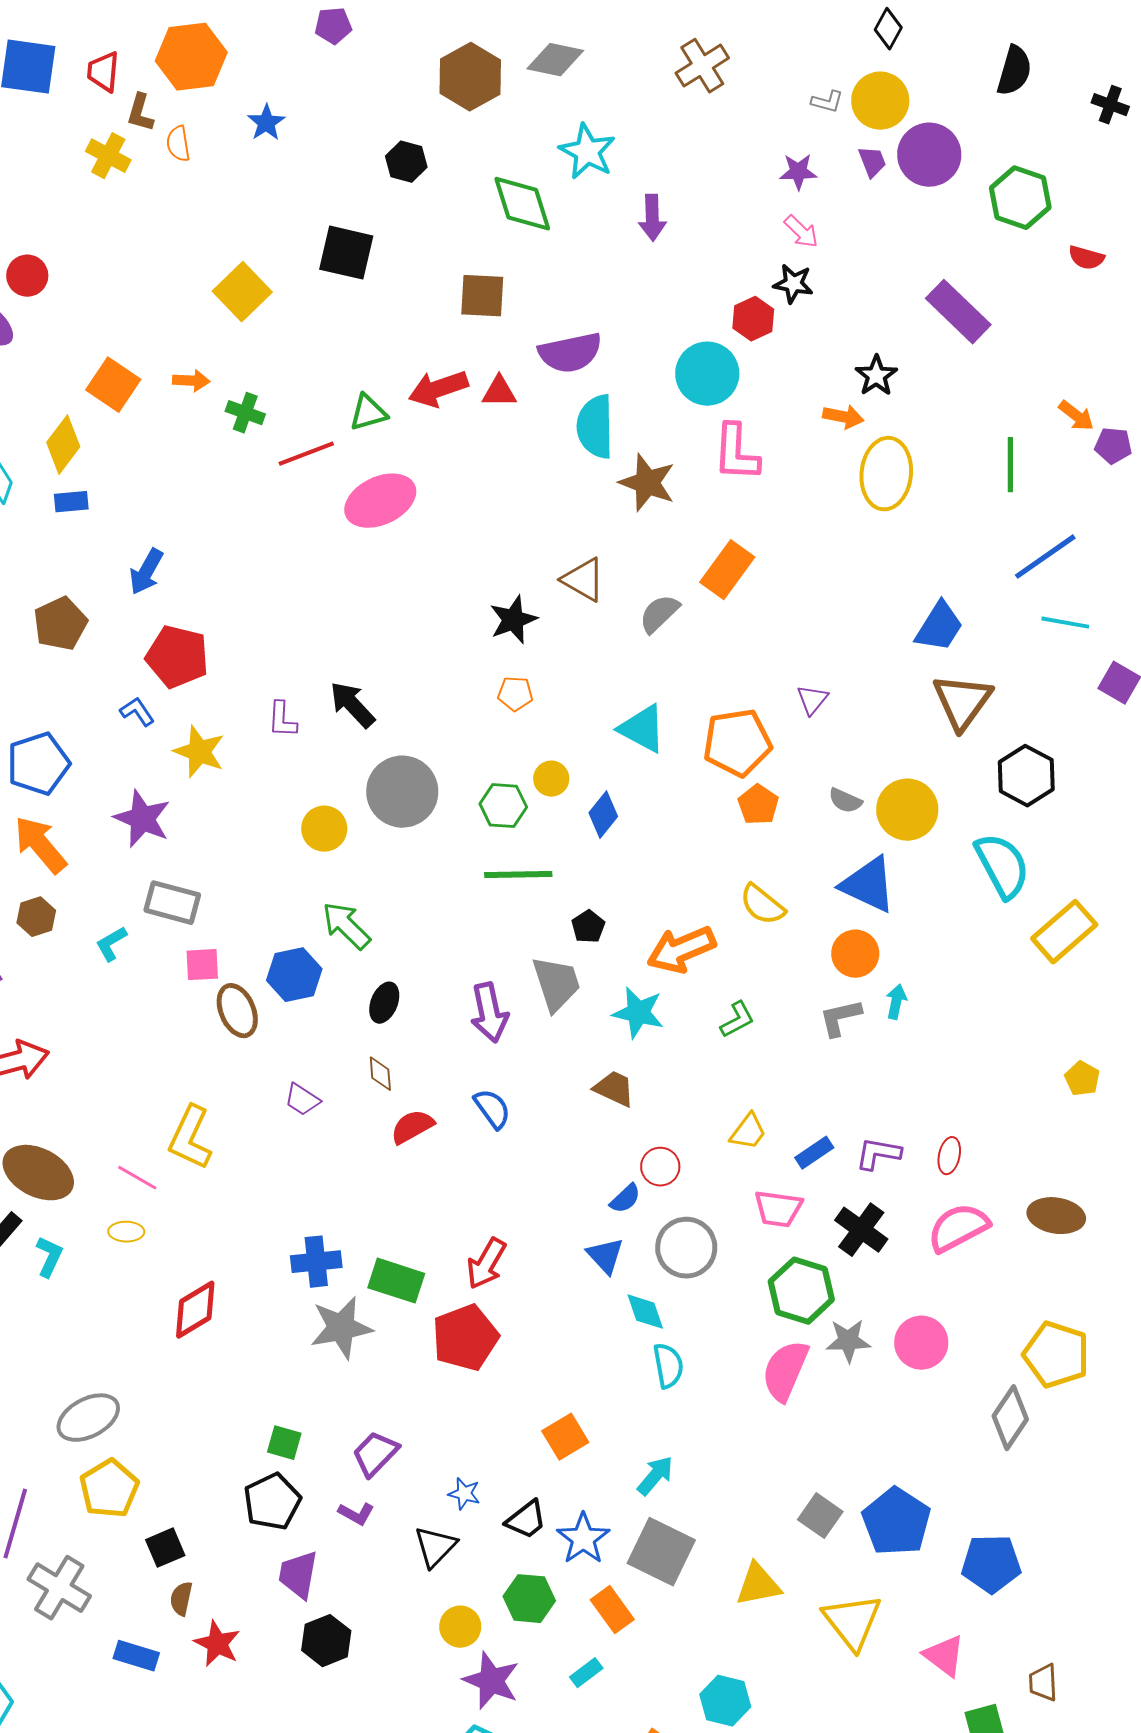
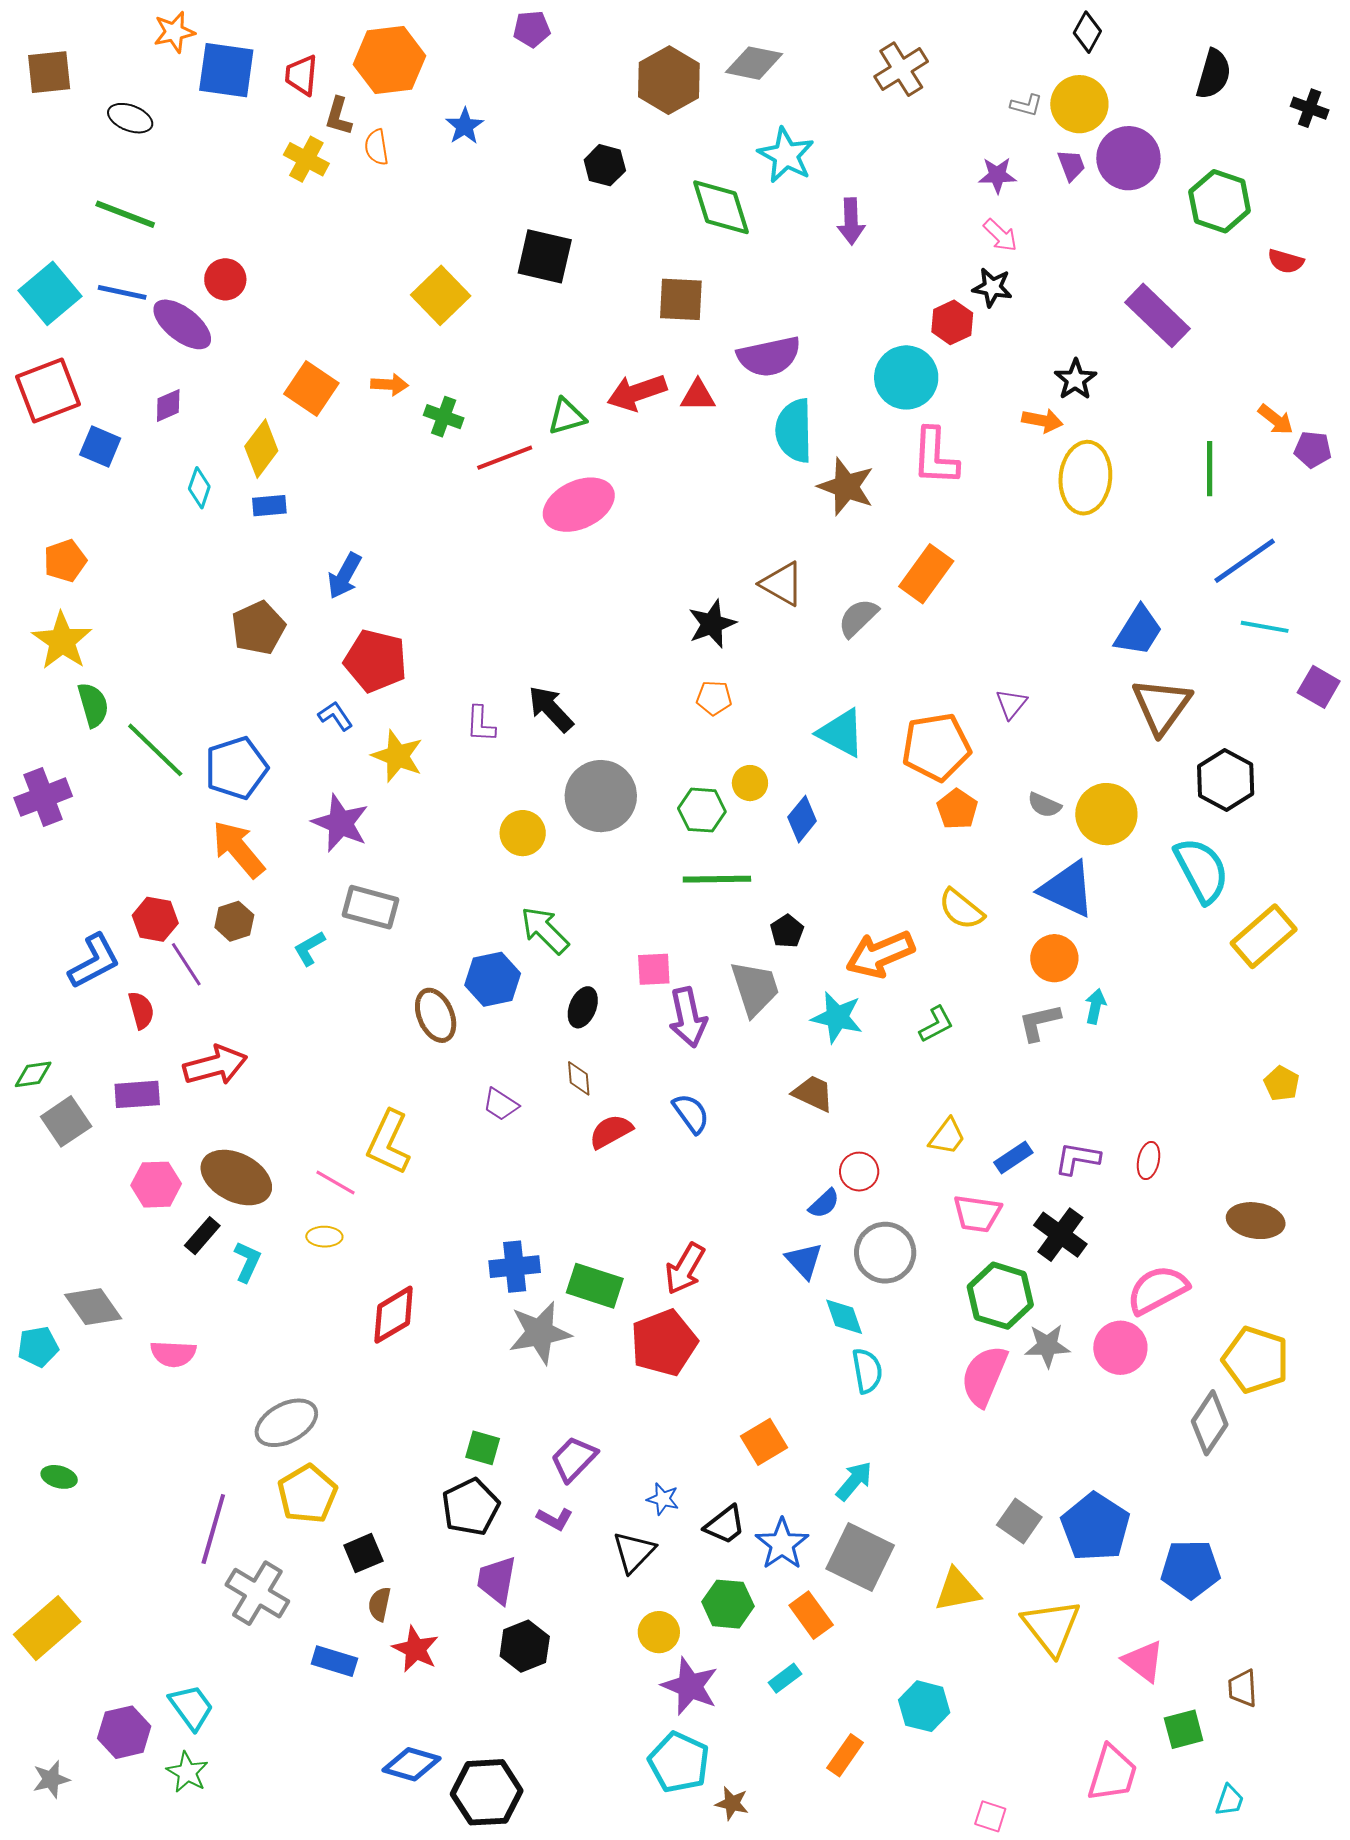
pink square: (202, 965) -> (654, 969), moved
pink semicircle: (958, 1228) -> (1158, 1290), moved

